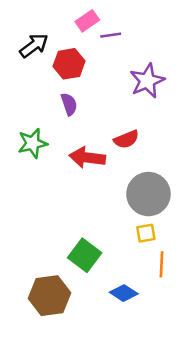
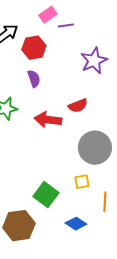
yellow square: (146, 233) -> (82, 182), moved

